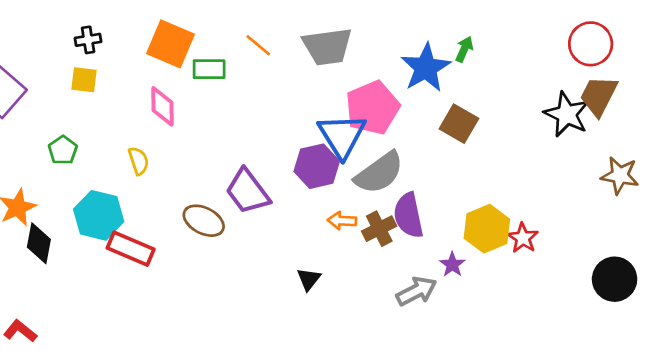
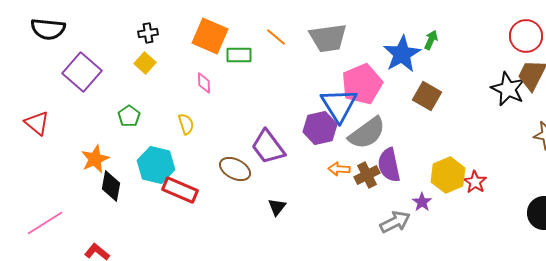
yellow square: (84, 80) -> (145, 63), turned 35
pink diamond: (163, 106) -> (204, 83), size x0.7
black triangle: (309, 279) -> (277, 207), moved

